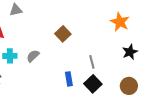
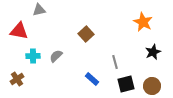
blue rectangle: (69, 79) -> (92, 79), turned -40
black square: (93, 84) -> (126, 84), moved, turned 30

